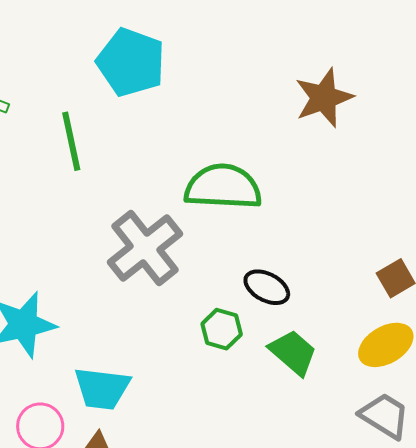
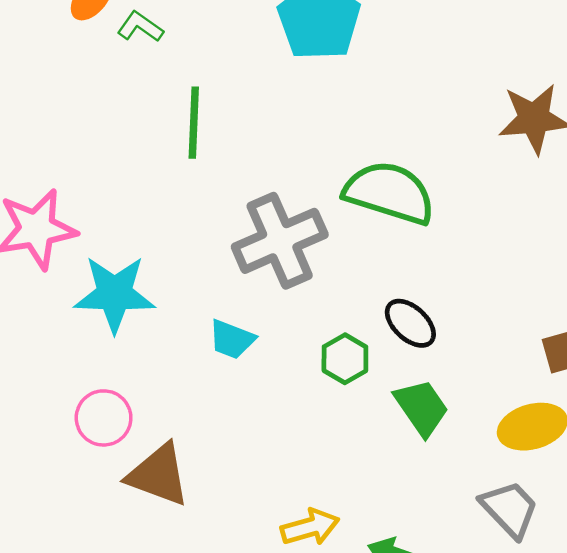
green line: (71, 141) -> (194, 123), moved
cyan trapezoid: (102, 388) -> (232, 339), moved, size x0.7

